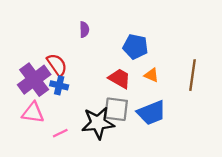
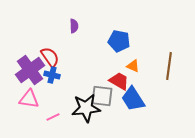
red trapezoid: (120, 78) -> (119, 81), moved
blue trapezoid: (151, 113) -> (133, 99), turned 80

